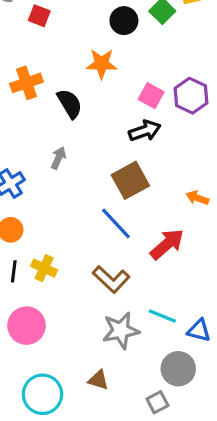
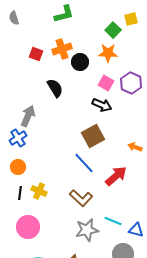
red square: (39, 16) -> (36, 54), moved
black circle: (124, 21) -> (80, 62), moved
orange star: (102, 64) -> (108, 53), moved
orange cross: (27, 83) -> (62, 49), moved
black arrow: (145, 131) -> (102, 105), turned 42
gray arrow: (58, 158) -> (28, 116), moved, size x1.5

